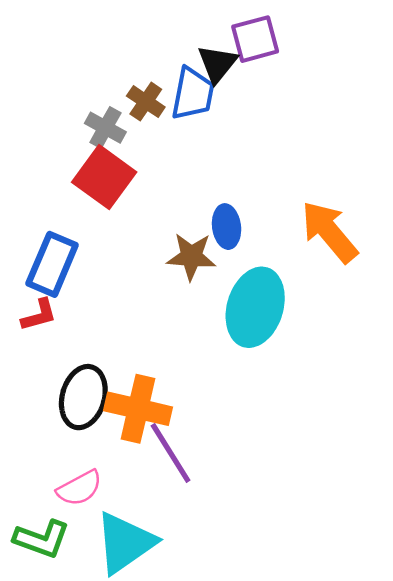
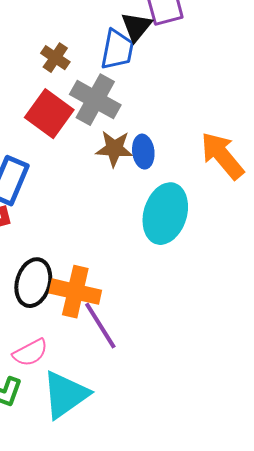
brown cross: (146, 102) -> (55, 58), moved
gray cross: (105, 128) -> (95, 100), moved, size x1.6
brown star: (191, 256) -> (114, 149), moved

